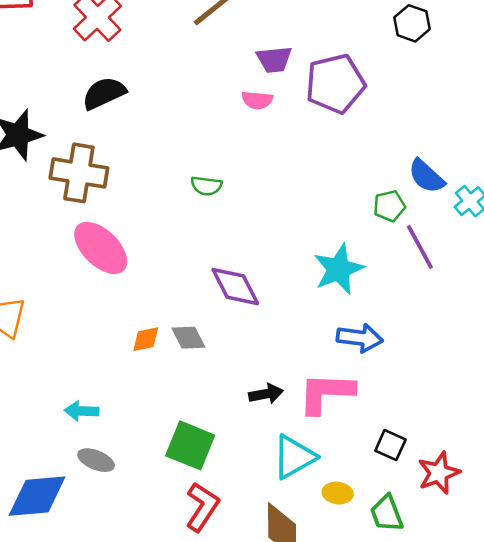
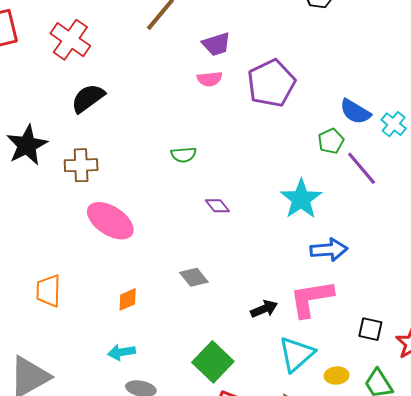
purple pentagon: (335, 84) -> (271, 83), moved
brown cross: (79, 173) -> (81, 165), size x0.7
purple diamond: (235, 287) -> (217, 206), moved, size x0.6
orange diamond: (146, 339) -> (128, 299), moved
green square: (190, 445) -> (213, 362), turned 33

